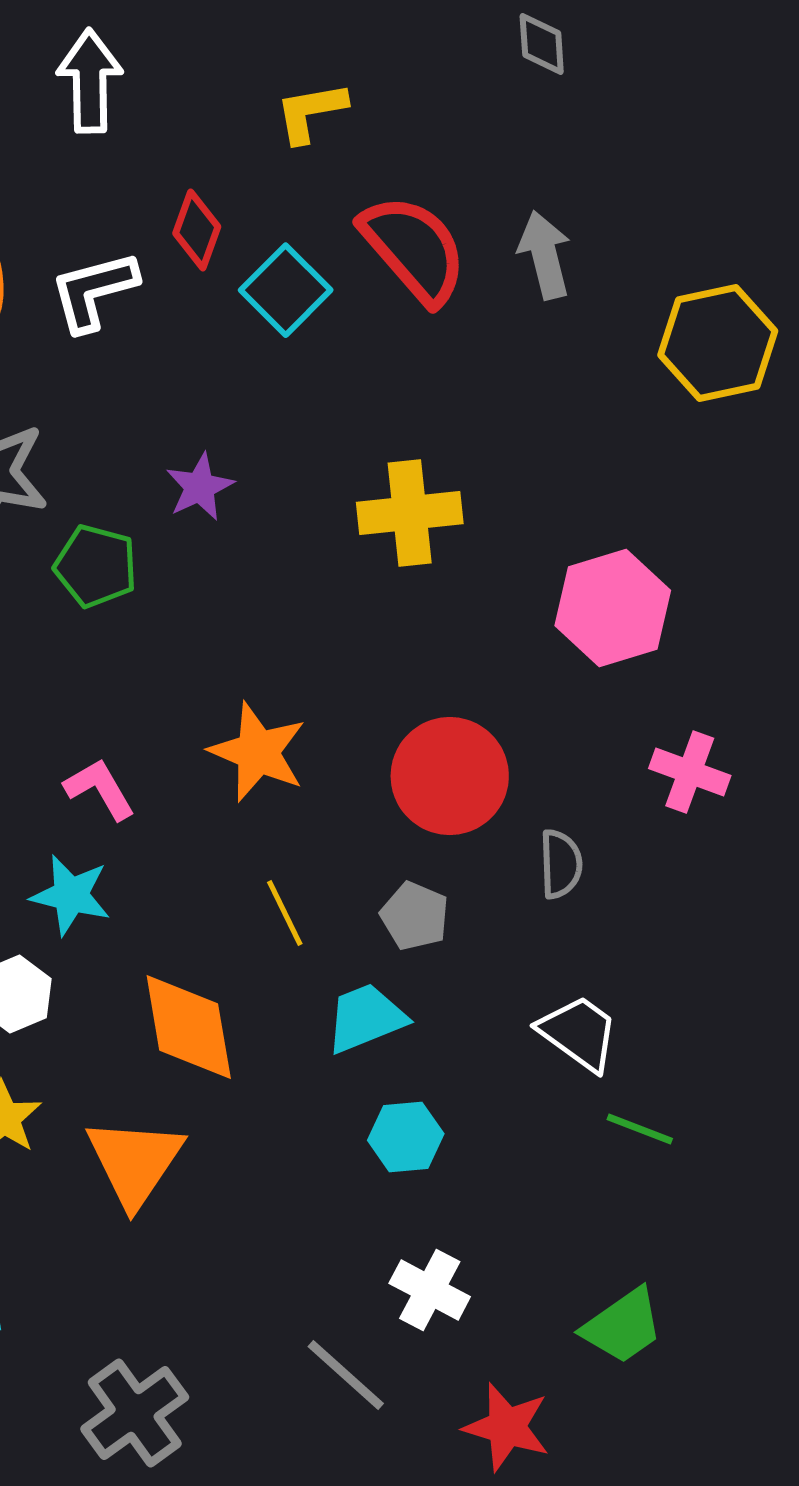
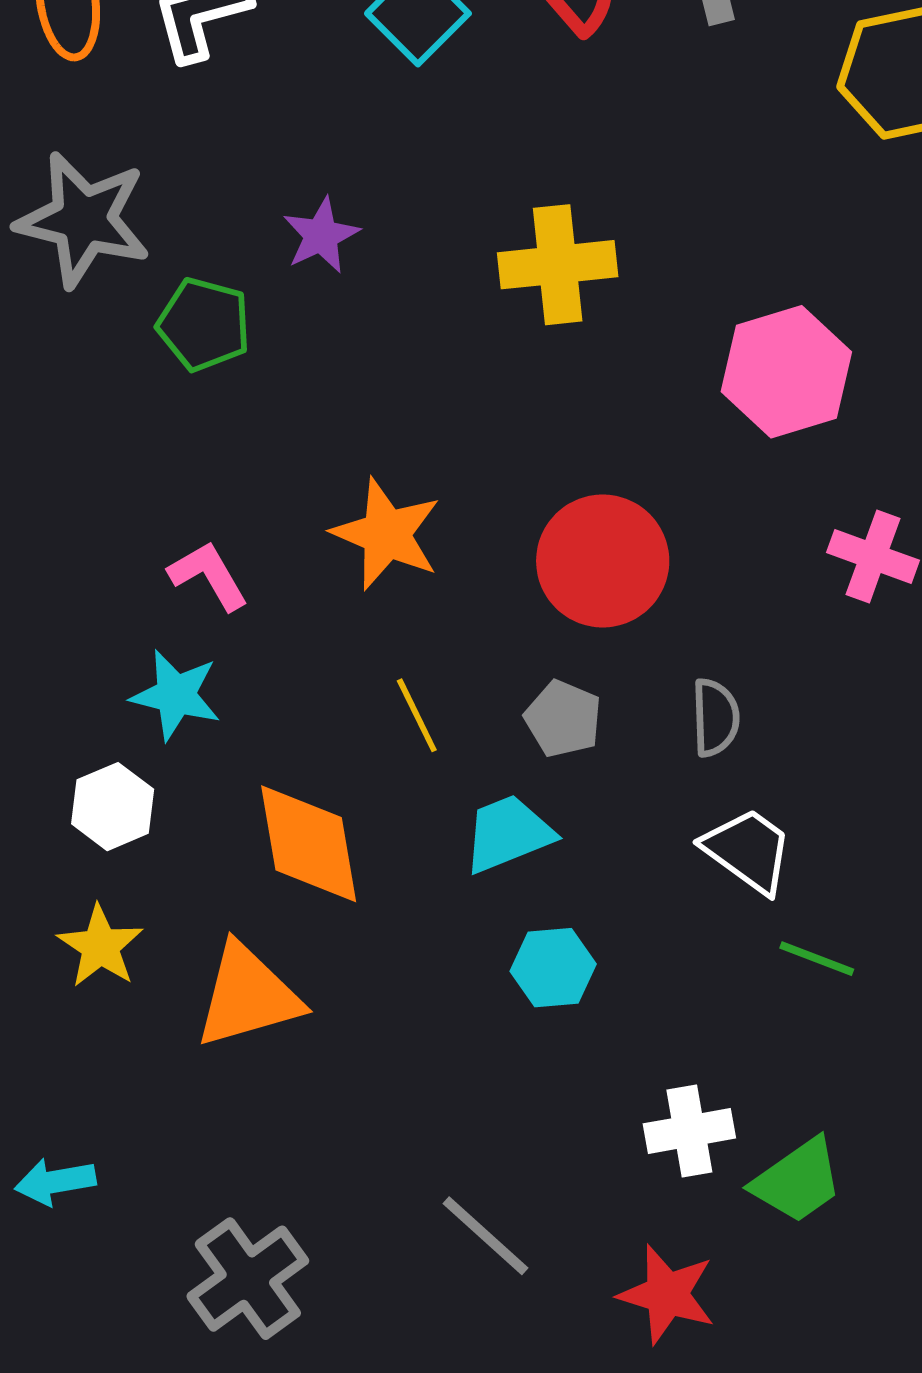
gray semicircle: (561, 864) -> (715, 718), moved
orange triangle: (135, 1162) -> (248, 996), turned 40
white cross: (430, 1290) -> (689, 1131), moved, turned -38

